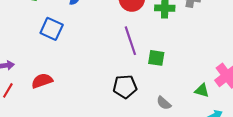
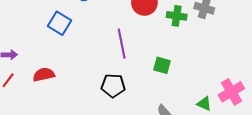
purple line: (130, 41) -> (122, 44), moved
black pentagon: (125, 87) -> (113, 86), moved

